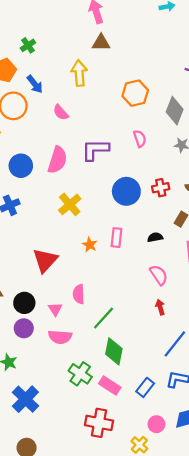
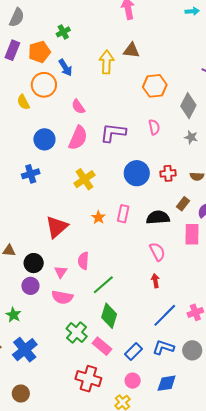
brown triangle: (101, 43) -> (131, 50), moved
pink semicircle: (61, 112) -> (78, 107), moved
black semicircle: (155, 237) -> (158, 217), size x1.6
pink circle: (156, 424) -> (133, 381), moved

